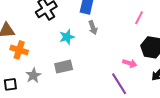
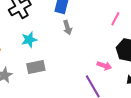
cyan star: (67, 37) -> (29, 40), moved

